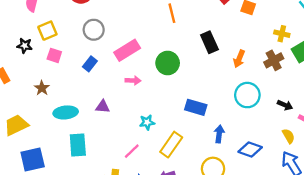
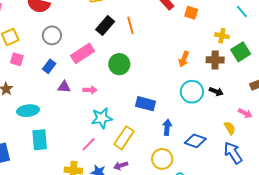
orange line: (172, 13) -> (130, 25), moved
black rectangle: (209, 42) -> (105, 26), moved, turned 66
brown cross: (274, 60) -> (215, 60), turned 30
pink arrow: (133, 81) -> (90, 90), moved
black arrow: (285, 105) -> (216, 91), moved
purple triangle: (103, 107) -> (64, 87), moved
cyan star: (147, 122) -> (102, 118), size x1.5

